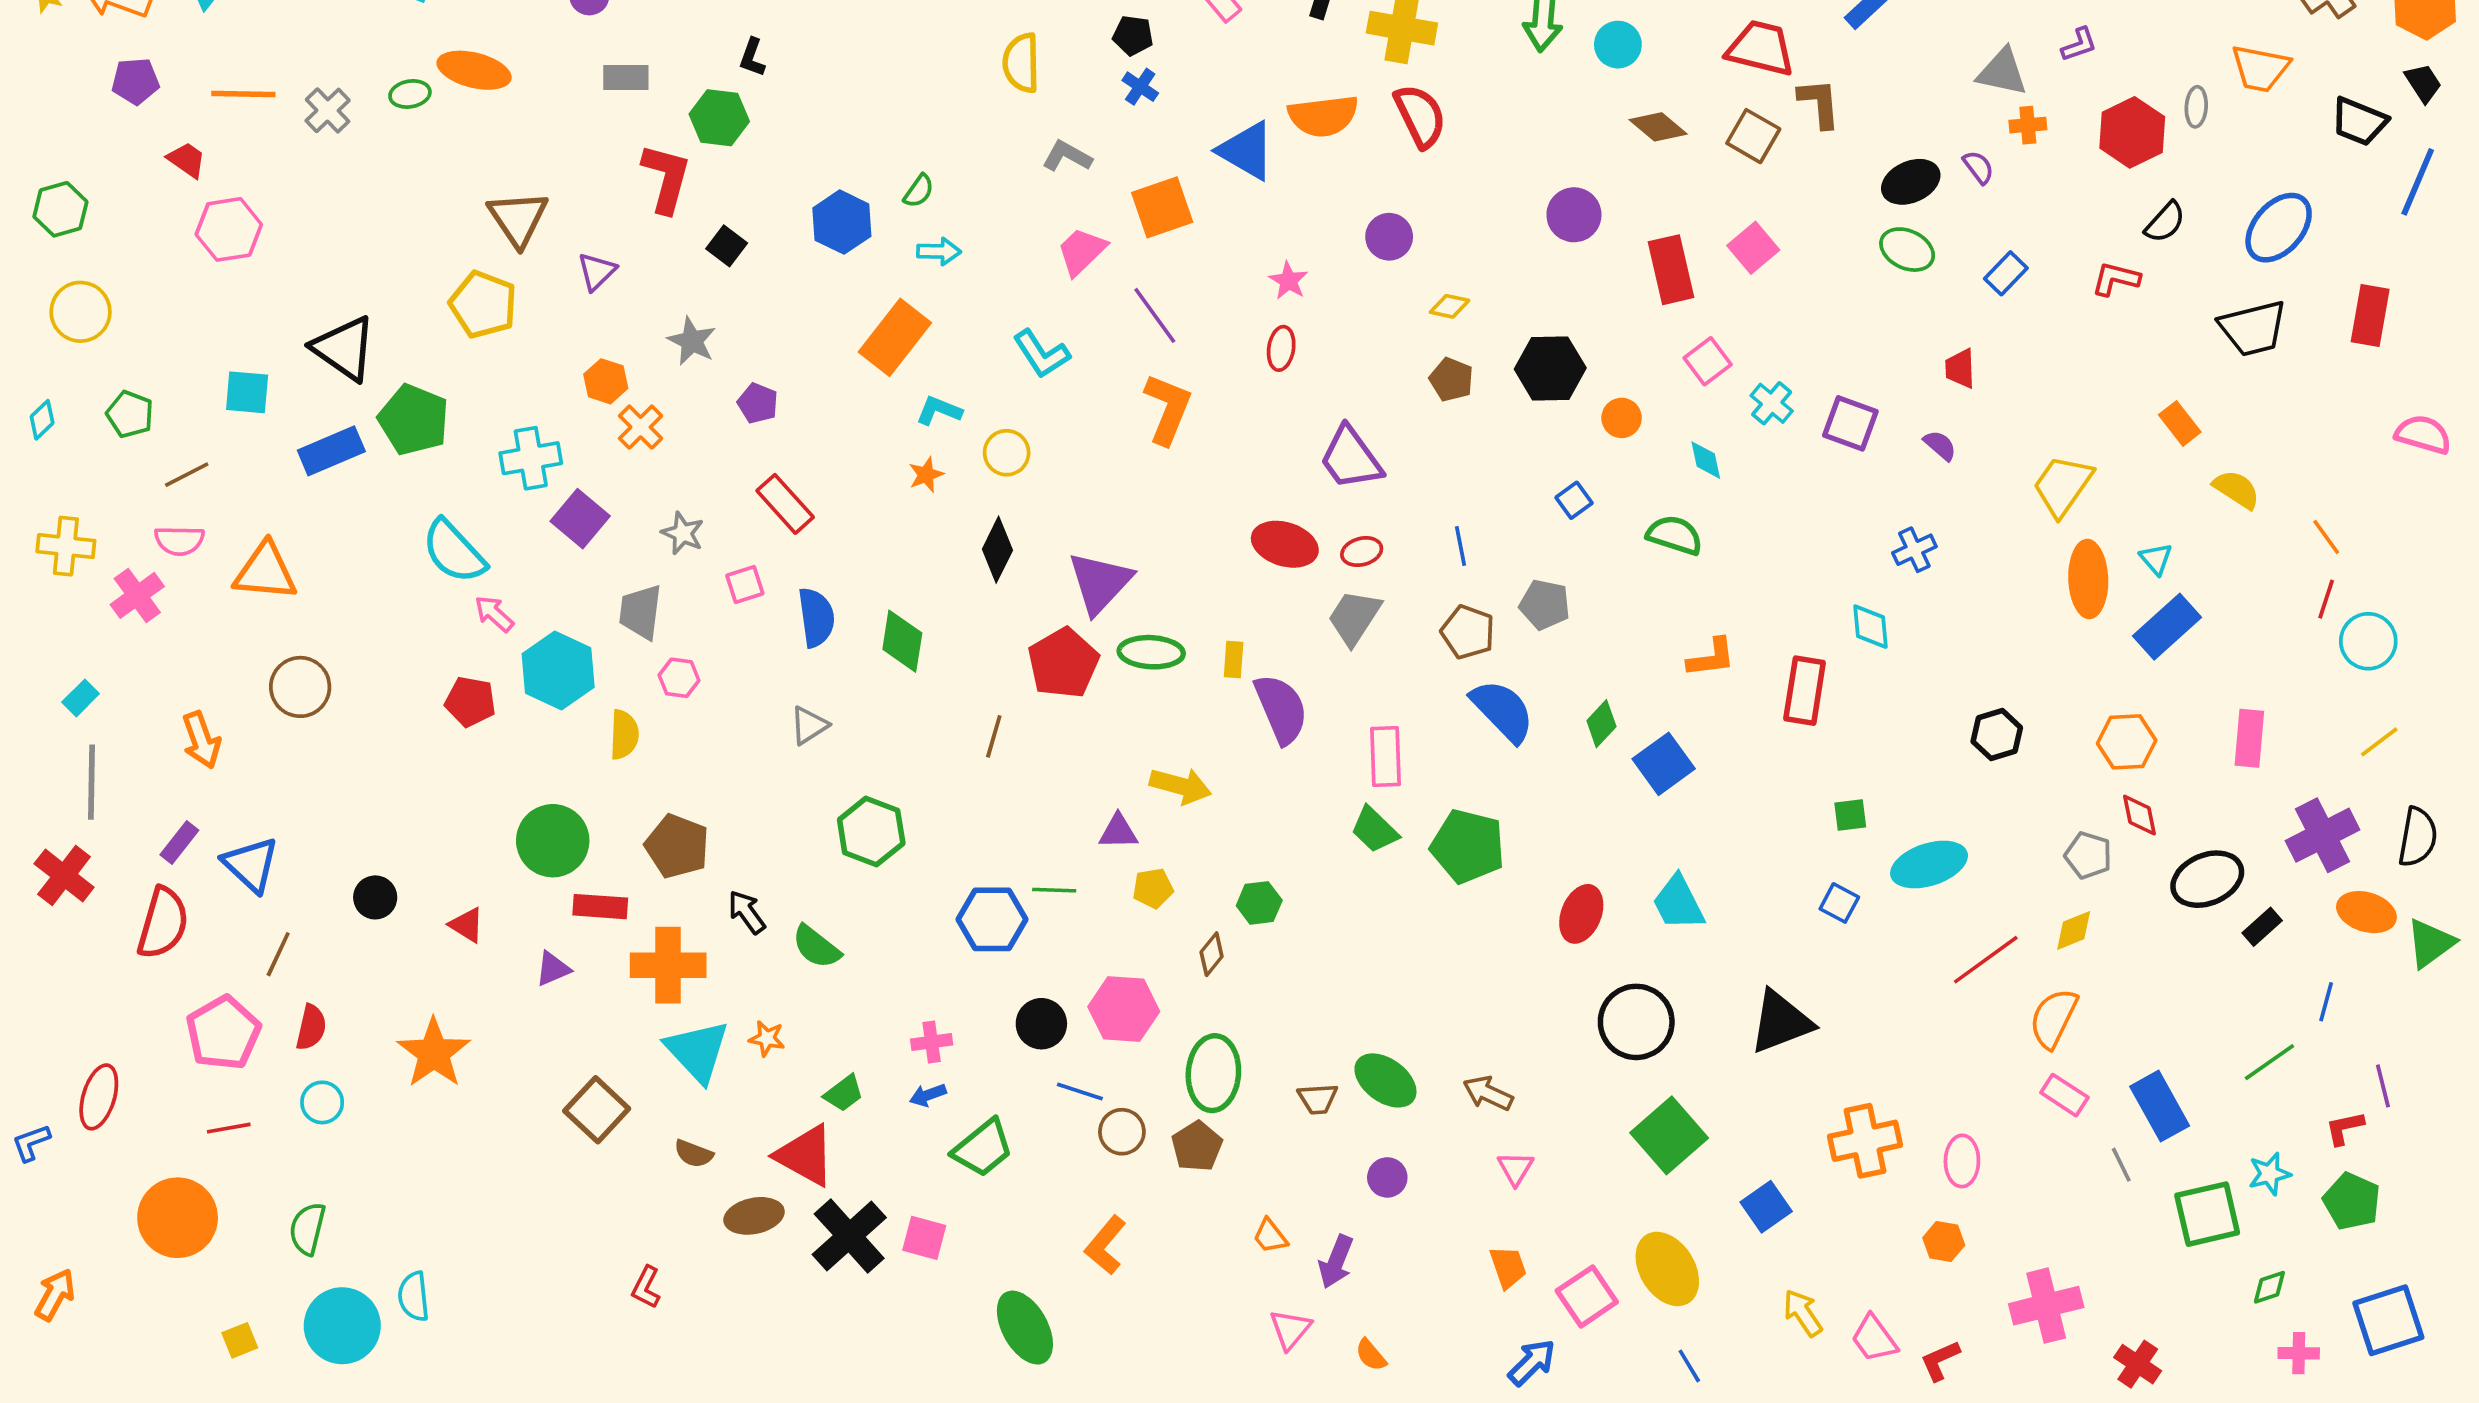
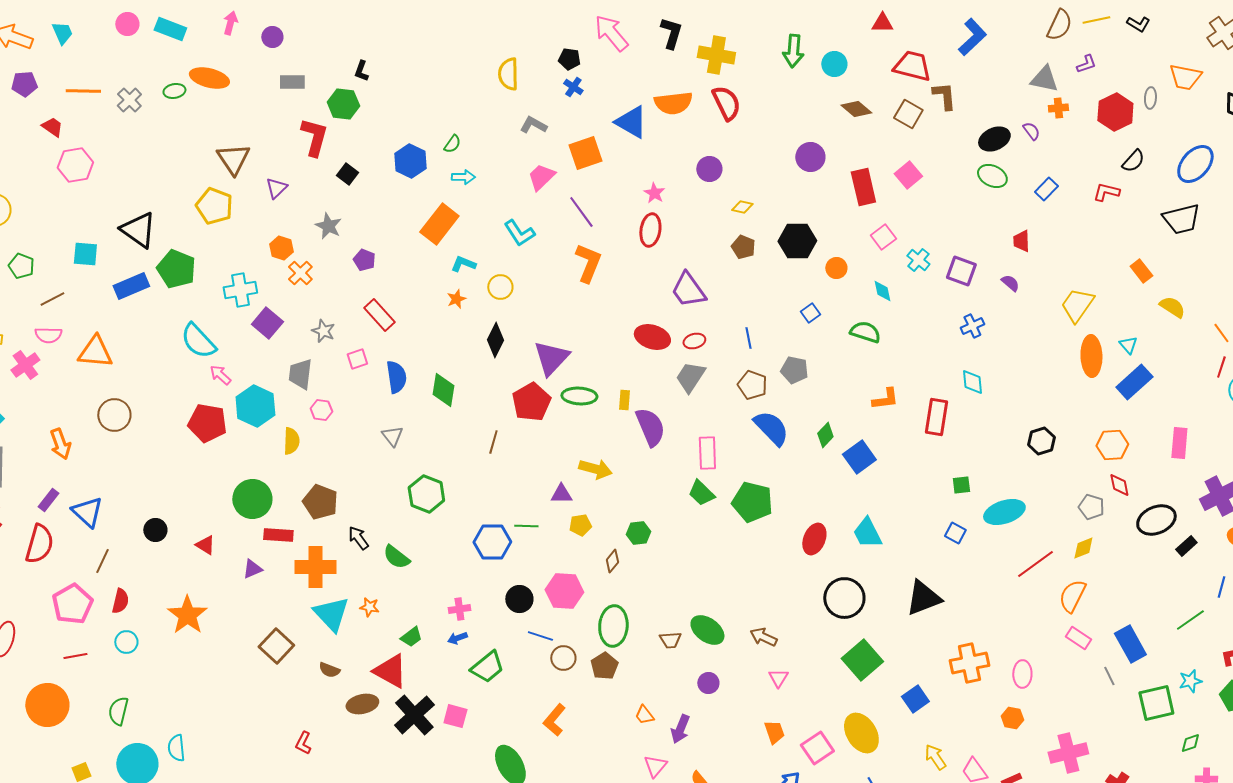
red ellipse: (1281, 348) -> (650, 230), size x1.4
blue cross: (1914, 550) -> (972, 326), moved
red pentagon: (470, 702) -> (207, 423), size x1.4
gray triangle: (809, 725) -> (392, 436), turned -35

